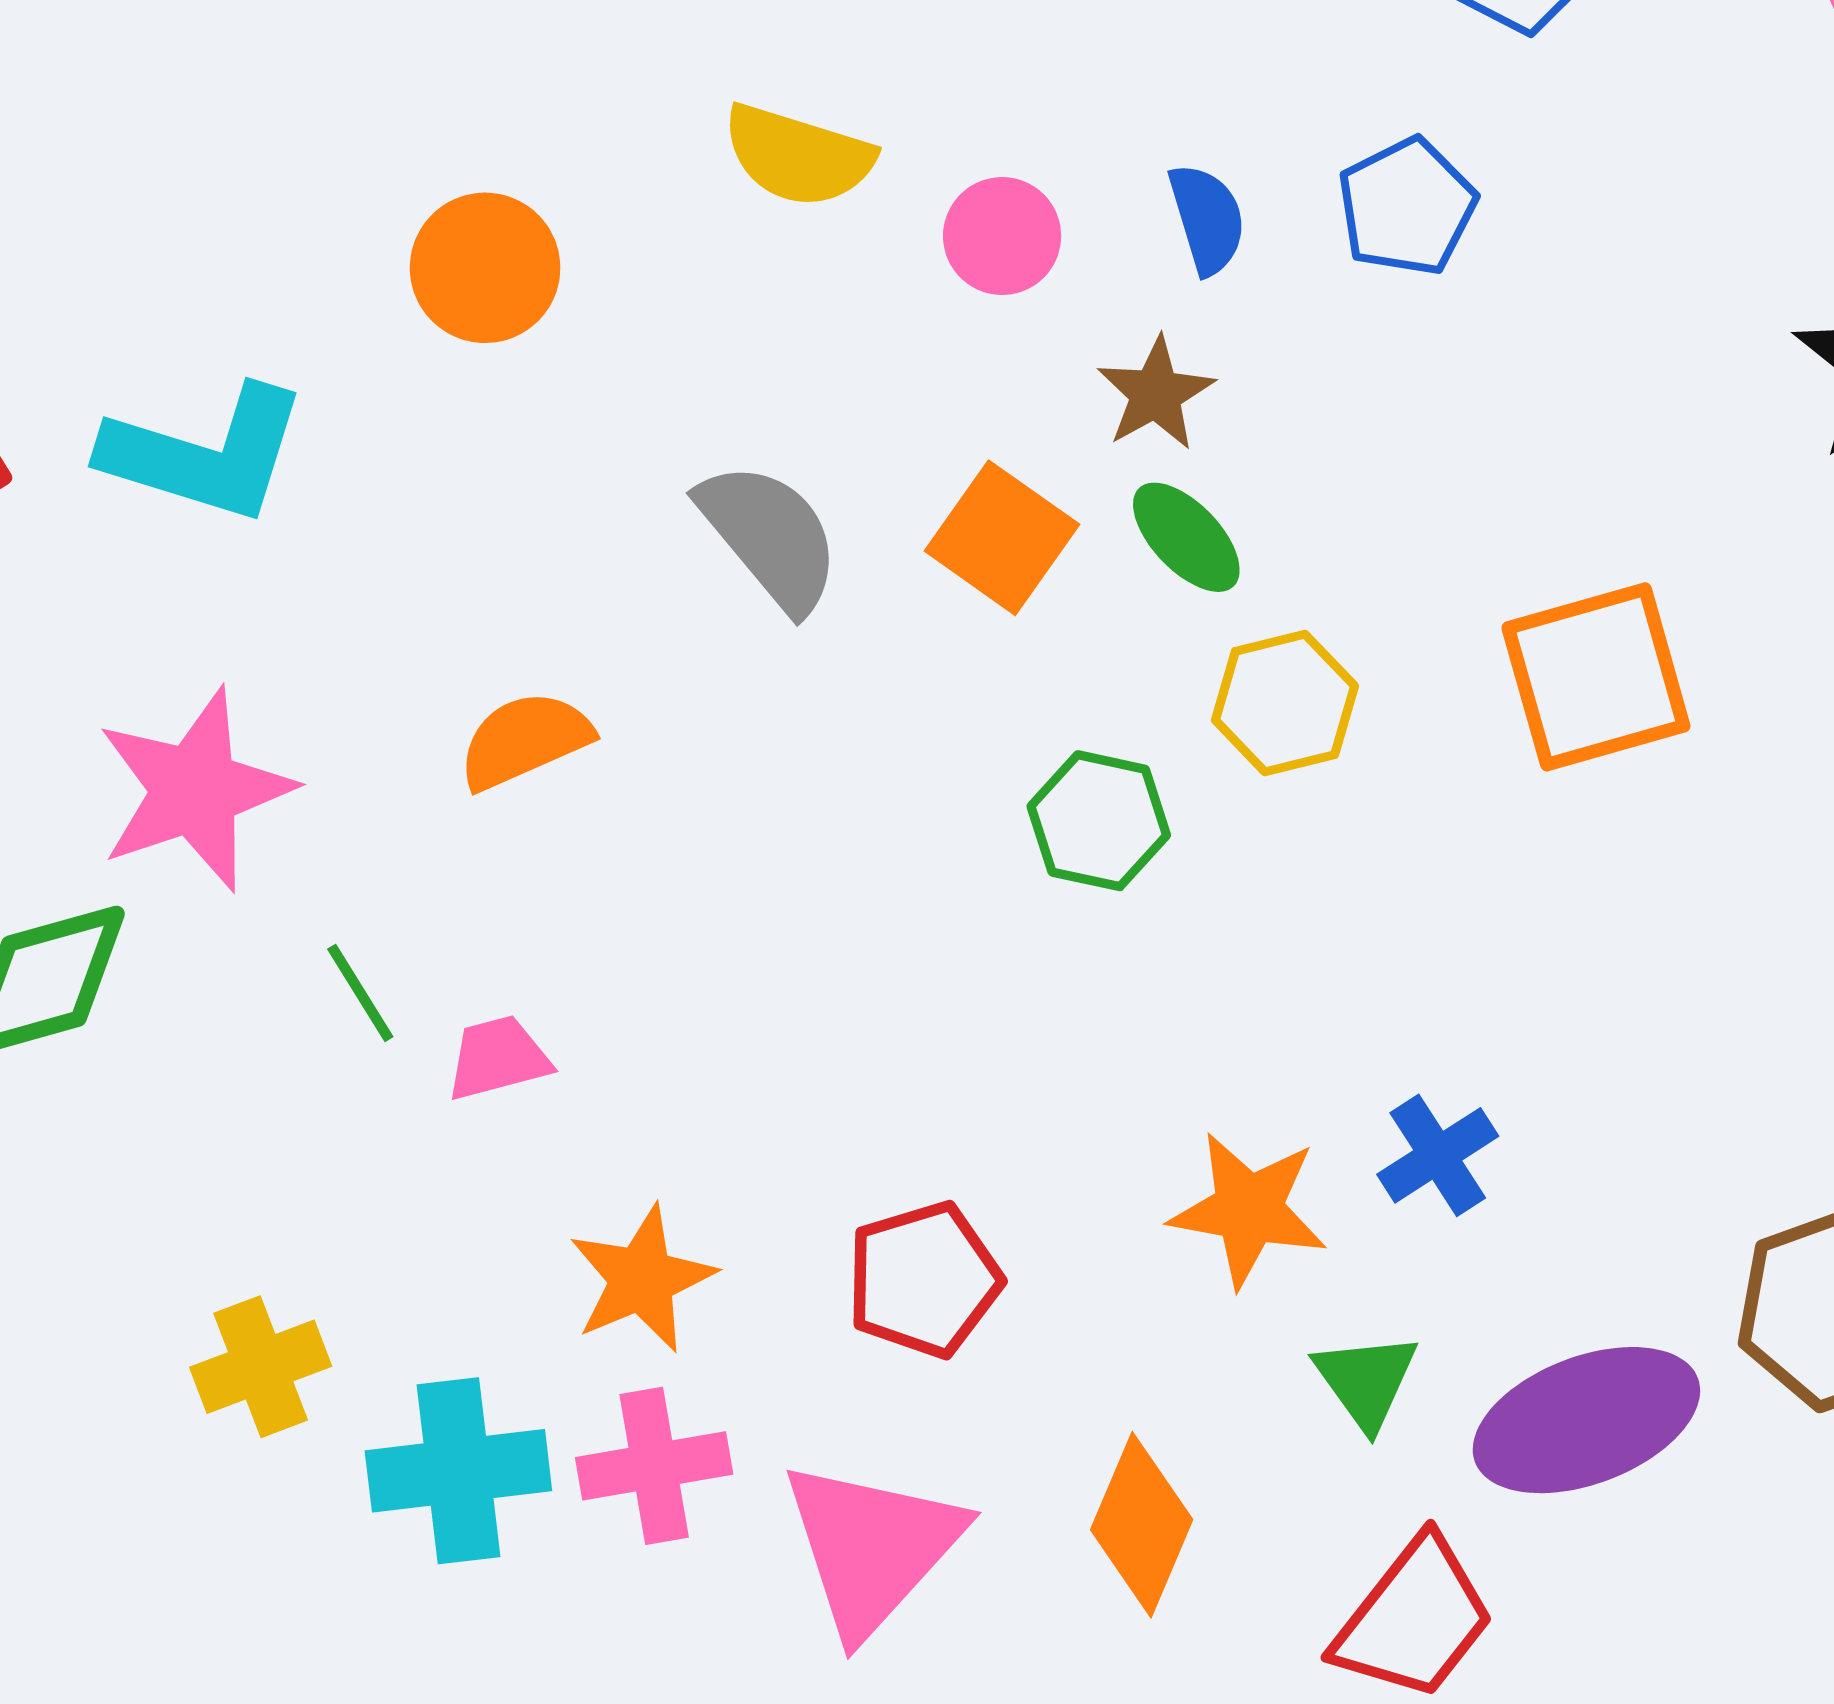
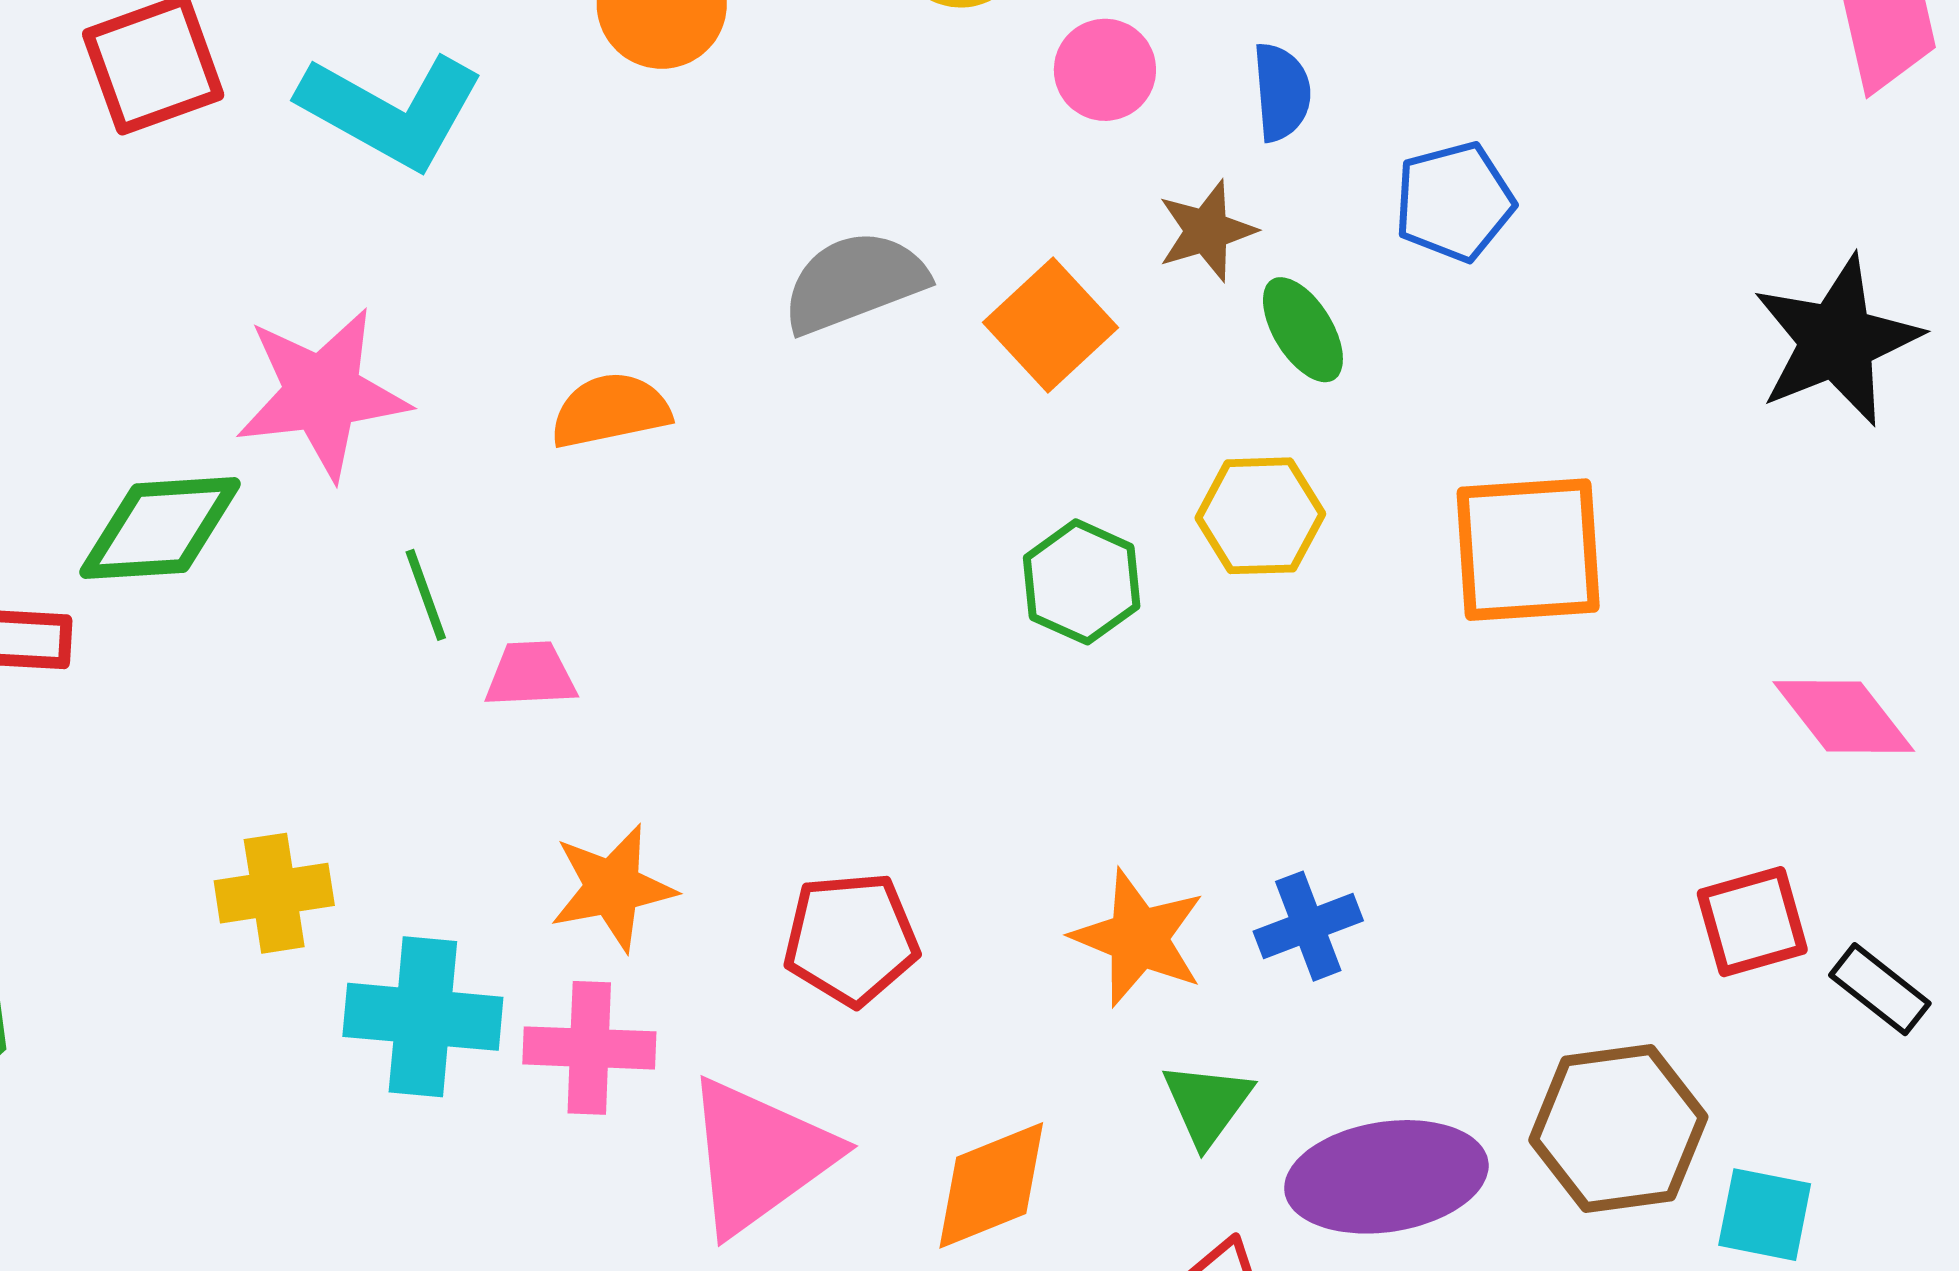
blue pentagon: (1407, 207) -> (1454, 202), moved
gray semicircle: (770, 536) -> (854, 282), turned -83
green ellipse: (1186, 537) -> (1303, 330), moved
orange diamond: (1142, 1525) -> (991, 1185), turned 33

